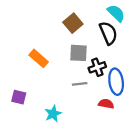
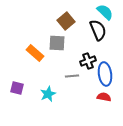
gray square: (78, 53) -> (57, 43), moved
red semicircle: (106, 104) -> (104, 97), moved
cyan star: (53, 114) -> (48, 94), moved

